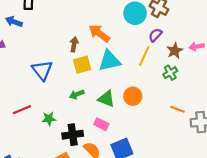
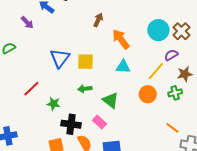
brown arrow: (74, 44) -> (98, 20), moved
cyan triangle: (110, 61) -> (123, 67), size x0.7
yellow square: (82, 65) -> (86, 62), moved
orange circle: (133, 96) -> (148, 94), moved
red line: (22, 110) -> (31, 89), turned -36

